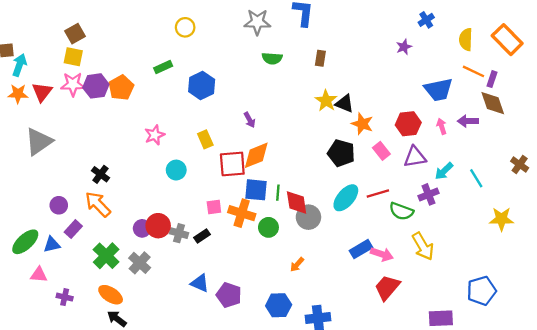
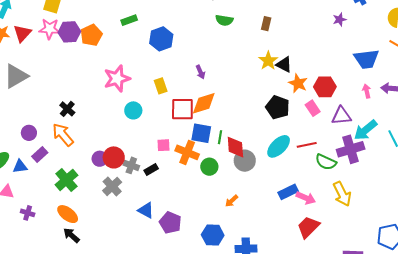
red hexagon: (408, 124) -> (325, 87), moved
pink star: (155, 135) -> (117, 79), size x1.5
cyan arrow: (444, 171) -> (366, 130), size x1.4
purple cross: (428, 194) -> (351, 149), size x1.5
gray cross: (140, 263) -> (112, 186), moved

